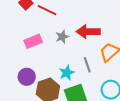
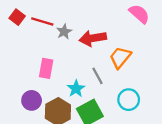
gray star: (62, 37) -> (64, 32), moved
pink rectangle: (33, 41) -> (46, 68), moved, turned -48

